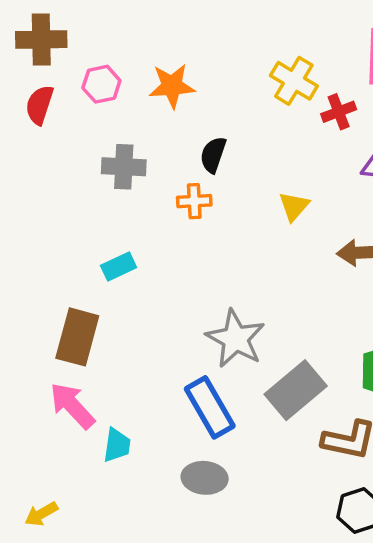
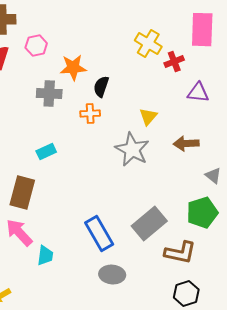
orange star: (172, 86) -> (73, 68), moved
gray star: (235, 339) -> (132, 150), moved
gray ellipse: (205, 478) -> (112, 275), moved

